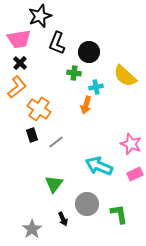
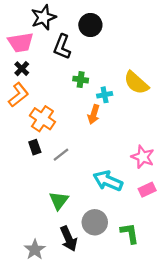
black circle: (89, 52) -> (90, 25), moved
black arrow: (63, 219) -> (69, 239), size x1.6

